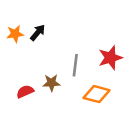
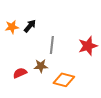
gray line: (75, 65) -> (52, 45), moved
orange diamond: (97, 94) -> (64, 80), moved

